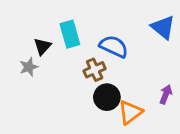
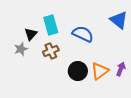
brown cross: (95, 70) -> (51, 51), moved
orange triangle: (130, 112) -> (100, 71), moved

